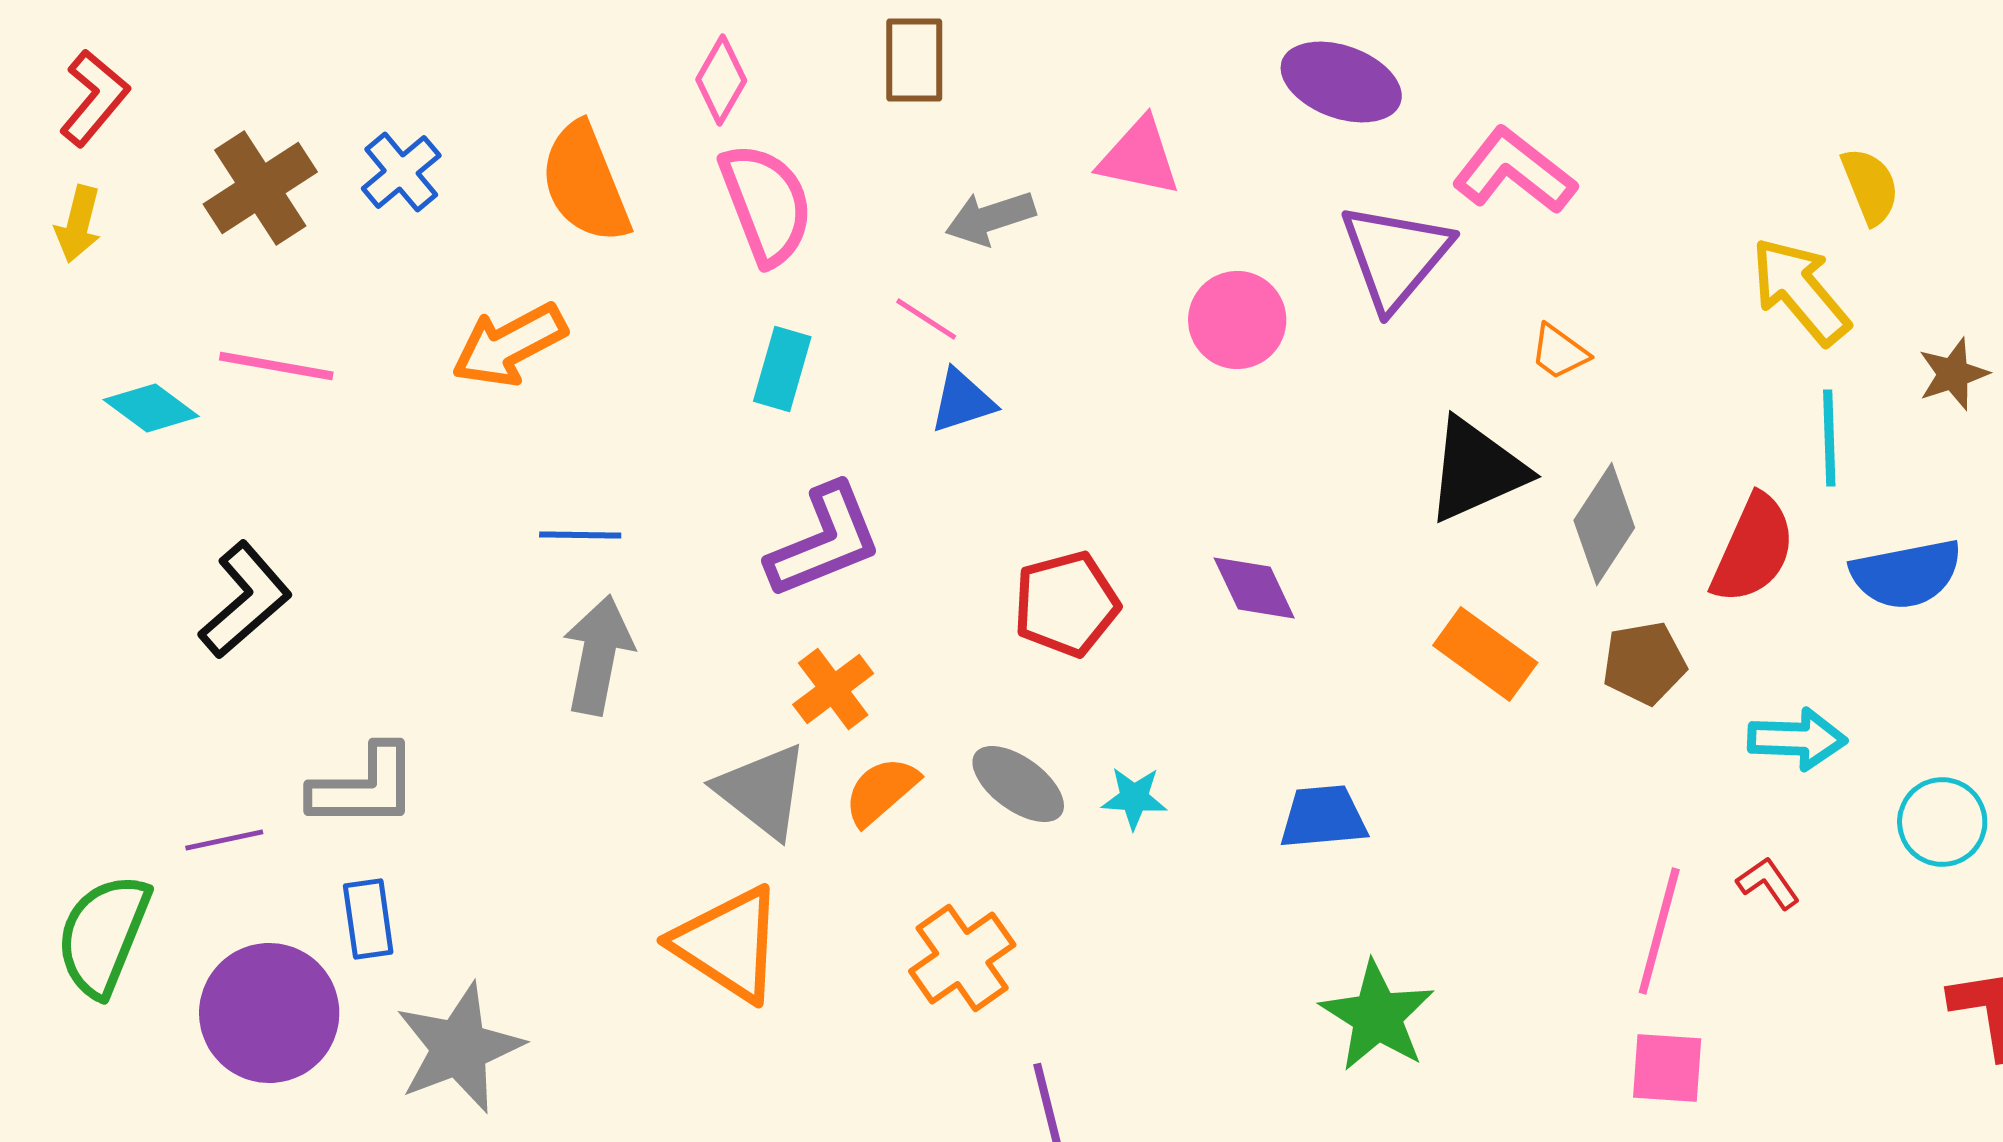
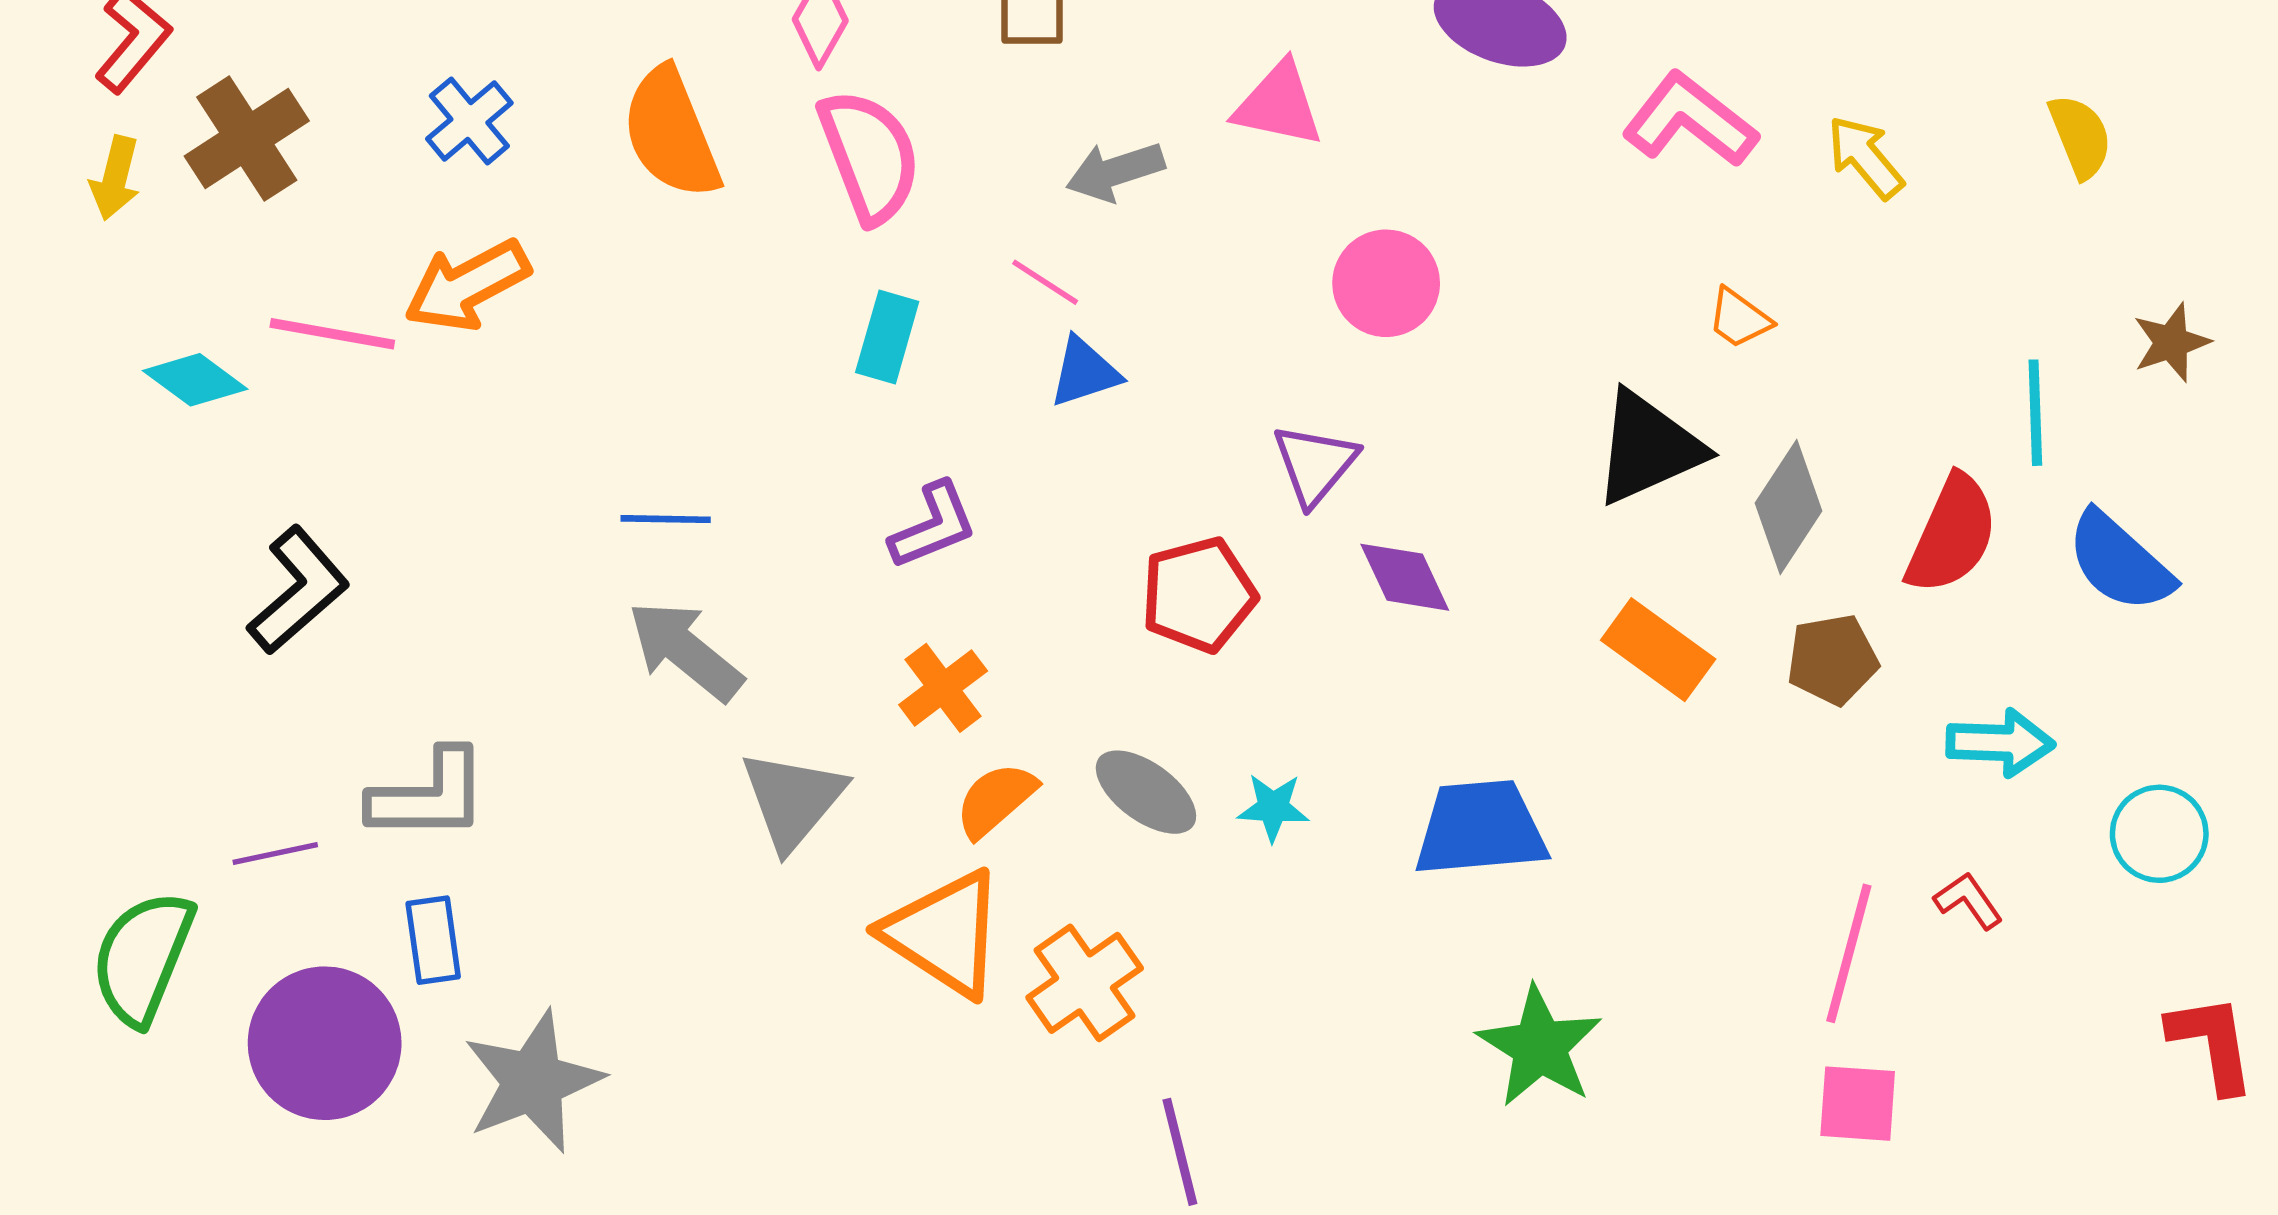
brown cross: (260, 188) -> (247, 139), moved
purple triangle: (1395, 256) -> (1315, 464), moved, size x0.7
yellow arrow: (1800, 291) -> (1865, 157), moved, size x0.7
orange arrow: (509, 345) -> (467, 285), moved
purple L-shape: (824, 541) -> (933, 526), size x0.7
blue semicircle: (1906, 574) -> (2120, 562), turned 53
gray arrow: (598, 655) -> (685, 651), turned -62
gray triangle: (762, 791) -> (793, 800), moved, turned 32
blue trapezoid: (1323, 817) -> (1480, 828), size x1.4
orange triangle: (728, 944) -> (944, 934), moved

